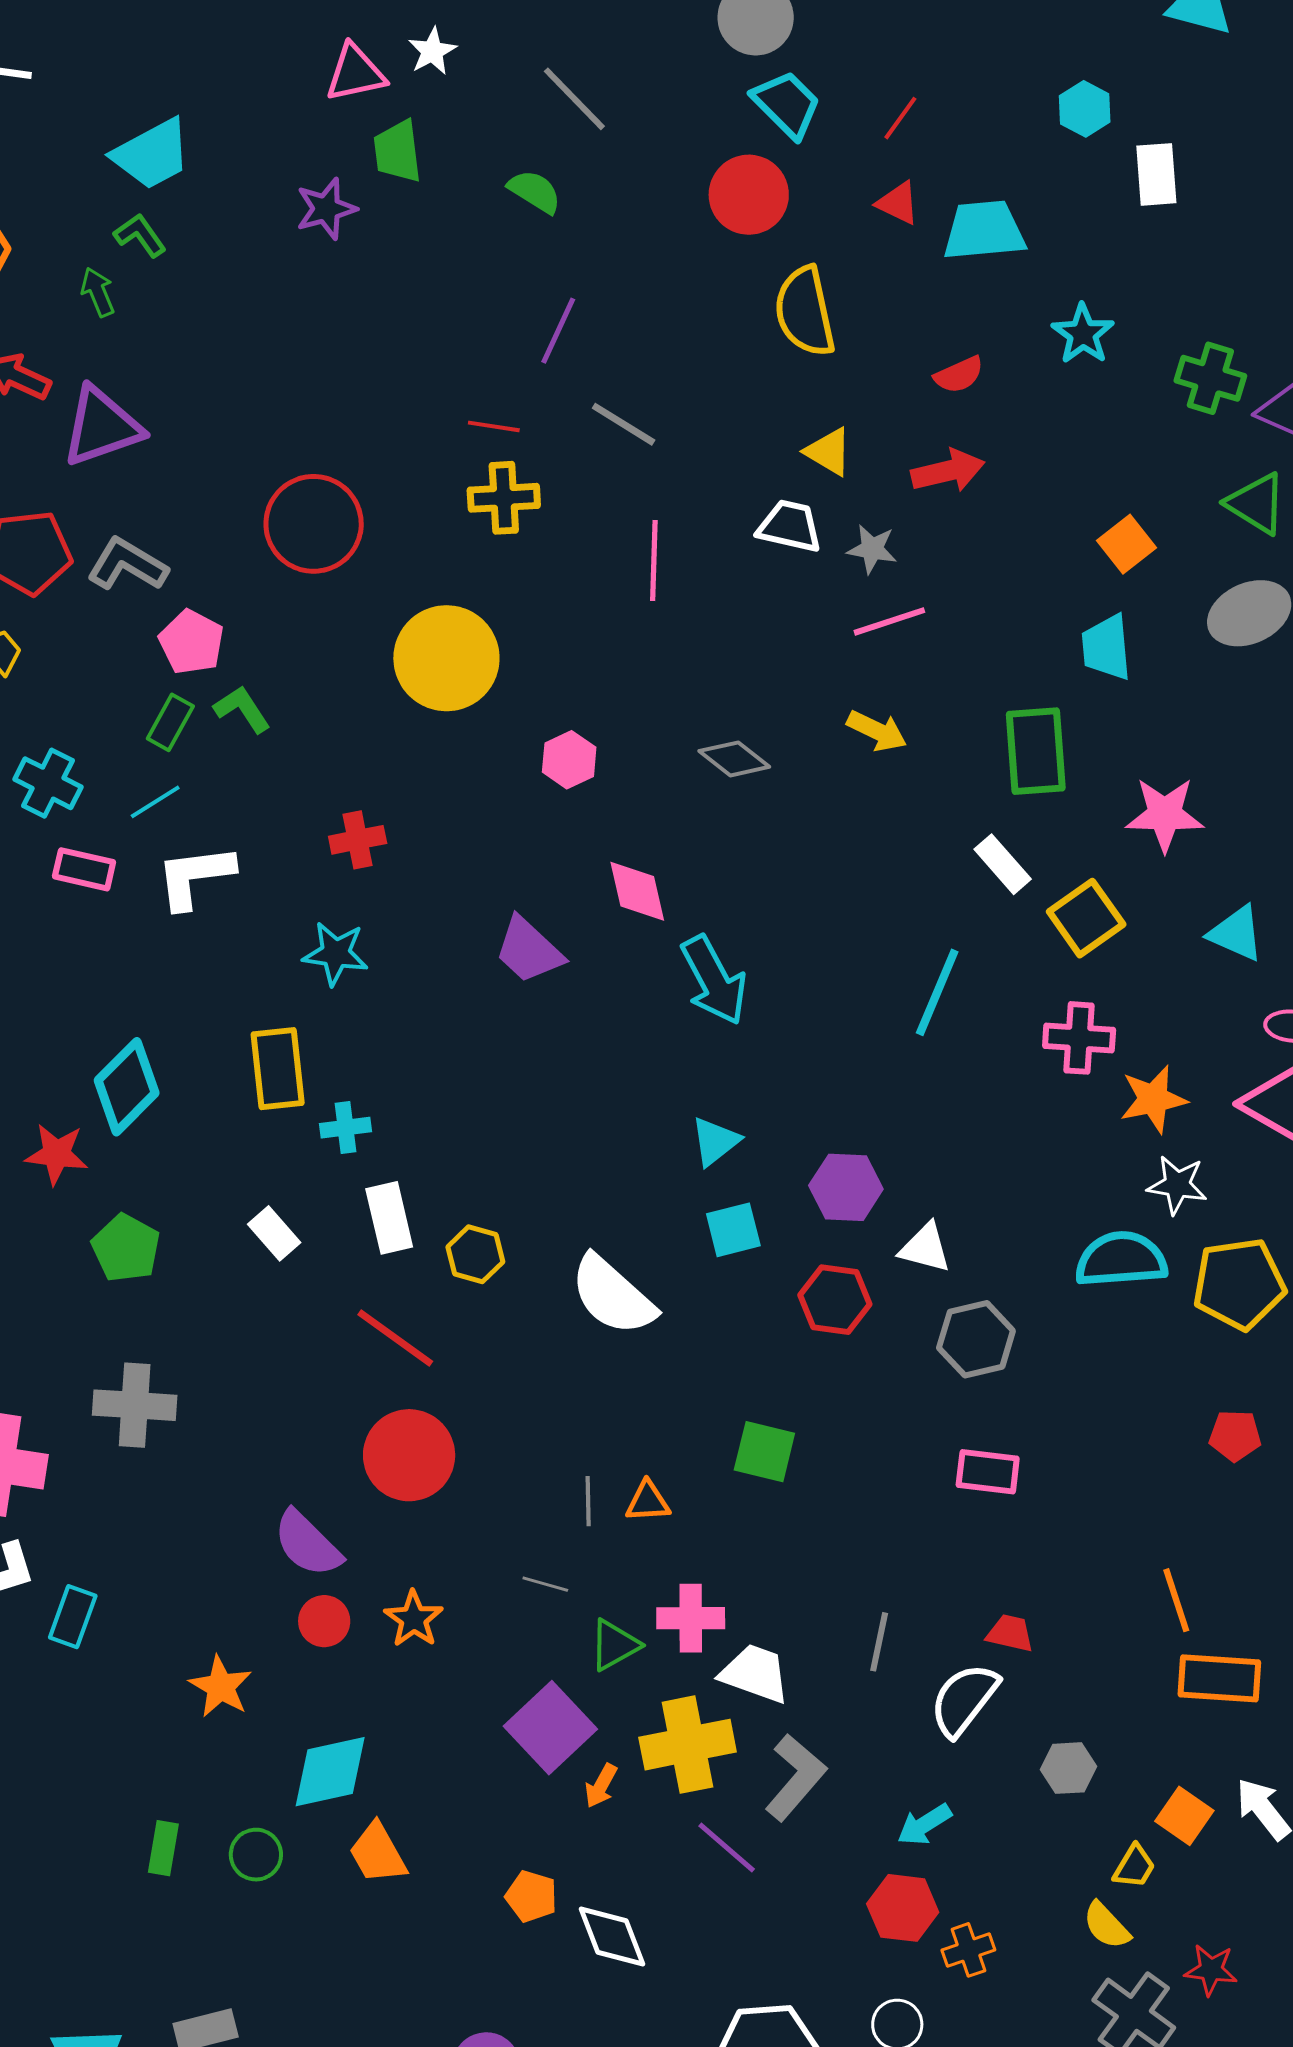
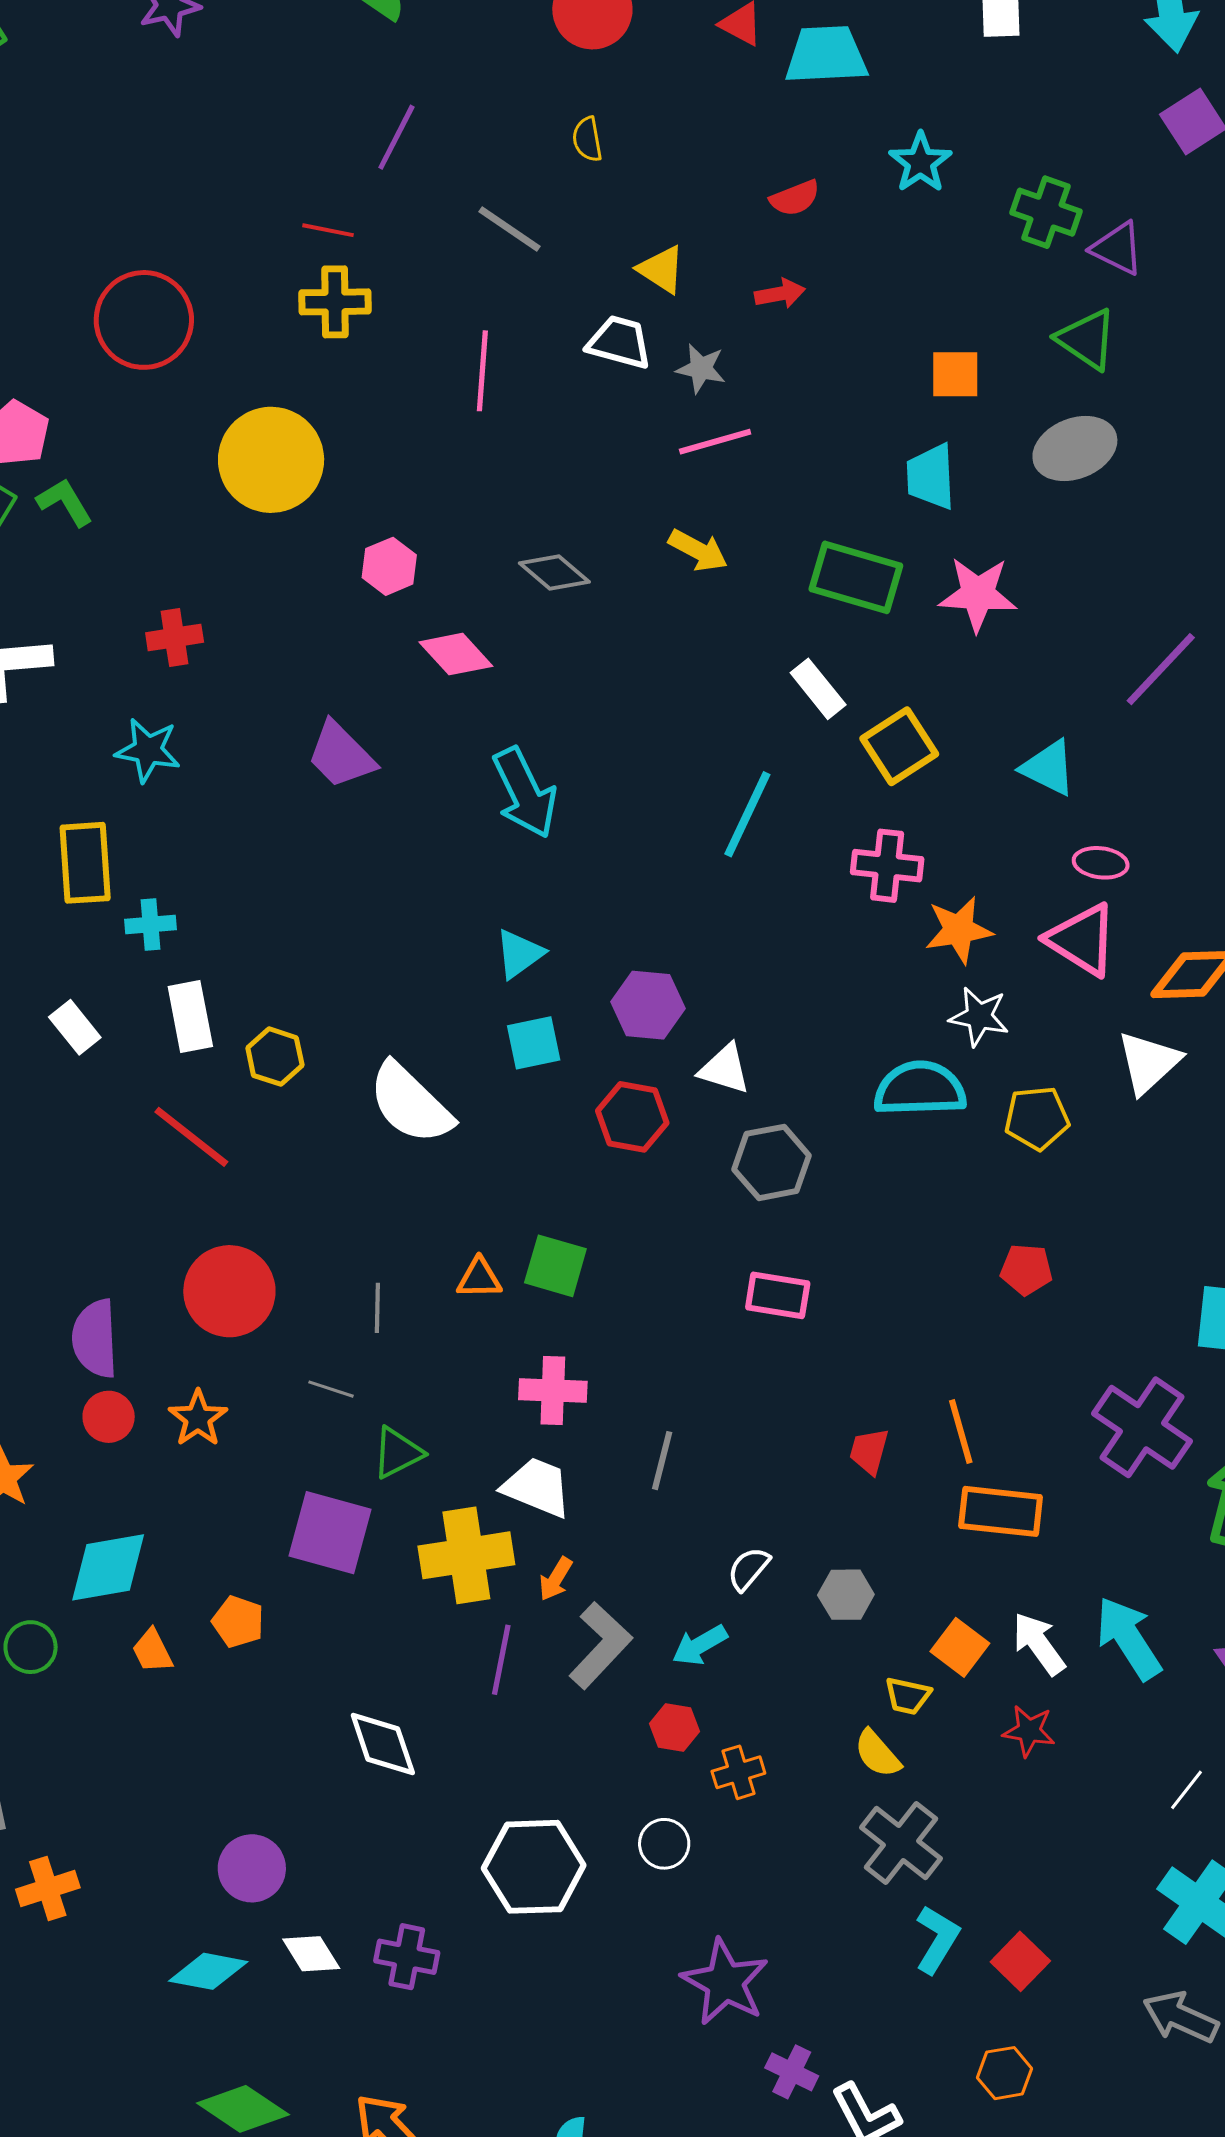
yellow semicircle: (805, 312) -> (587, 139), moved, size x0.5
gray line: (624, 424) -> (510, 229), moved
red arrow: (948, 471) -> (780, 294), size x0.7
orange square: (1127, 544) -> (955, 374), turned 36
green rectangle: (1036, 751) -> (856, 577), turned -72
pink star: (1165, 814) -> (978, 594), moved
pink diamond: (637, 891) -> (456, 654), moved, turned -32
yellow pentagon: (1239, 1284) -> (1037, 1118), size x0.7
red circle: (409, 1455) -> (229, 1291), moved
orange triangle: (648, 1502) -> (479, 1278), moved
purple semicircle: (307, 1544) -> (95, 1339), turned 40
pink cross: (691, 1618) -> (553, 1390), moved
red trapezoid: (1010, 1633) -> (869, 1451), moved, turned -90
white semicircle: (964, 1700) -> (748, 1569), moved, size x0.6
purple square: (550, 1728) -> (330, 1533), turned -34
gray L-shape: (795, 1777) -> (600, 1645), moved
orange arrow: (601, 1786) -> (556, 1579), moved
purple line: (727, 1847) -> (501, 1660), turned 58
orange trapezoid: (378, 1853) -> (152, 1651), size x0.7
yellow trapezoid: (1134, 1867) -> (908, 1696), turned 69
orange pentagon: (531, 1896) -> (238, 1622), moved
red hexagon: (903, 1908) -> (675, 1727), size x0.7
red star: (1211, 1970) -> (1029, 1731), moved

